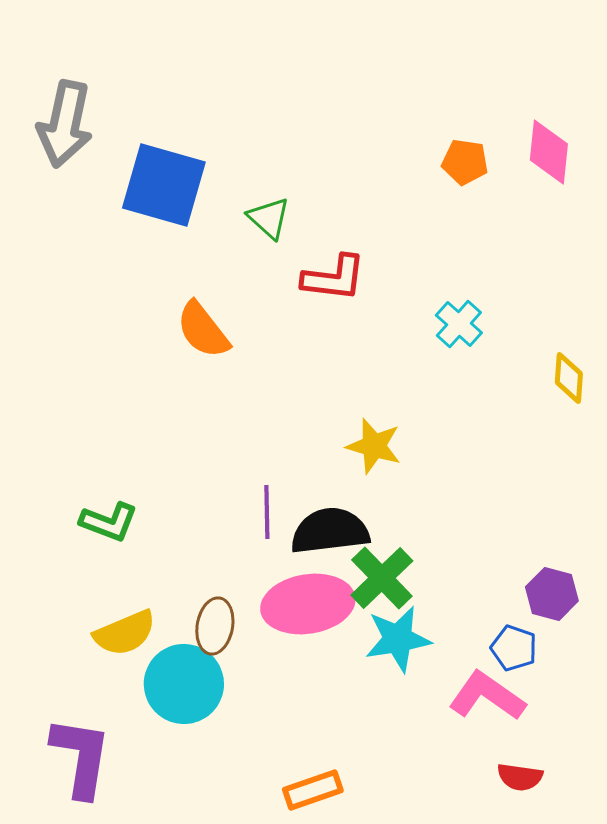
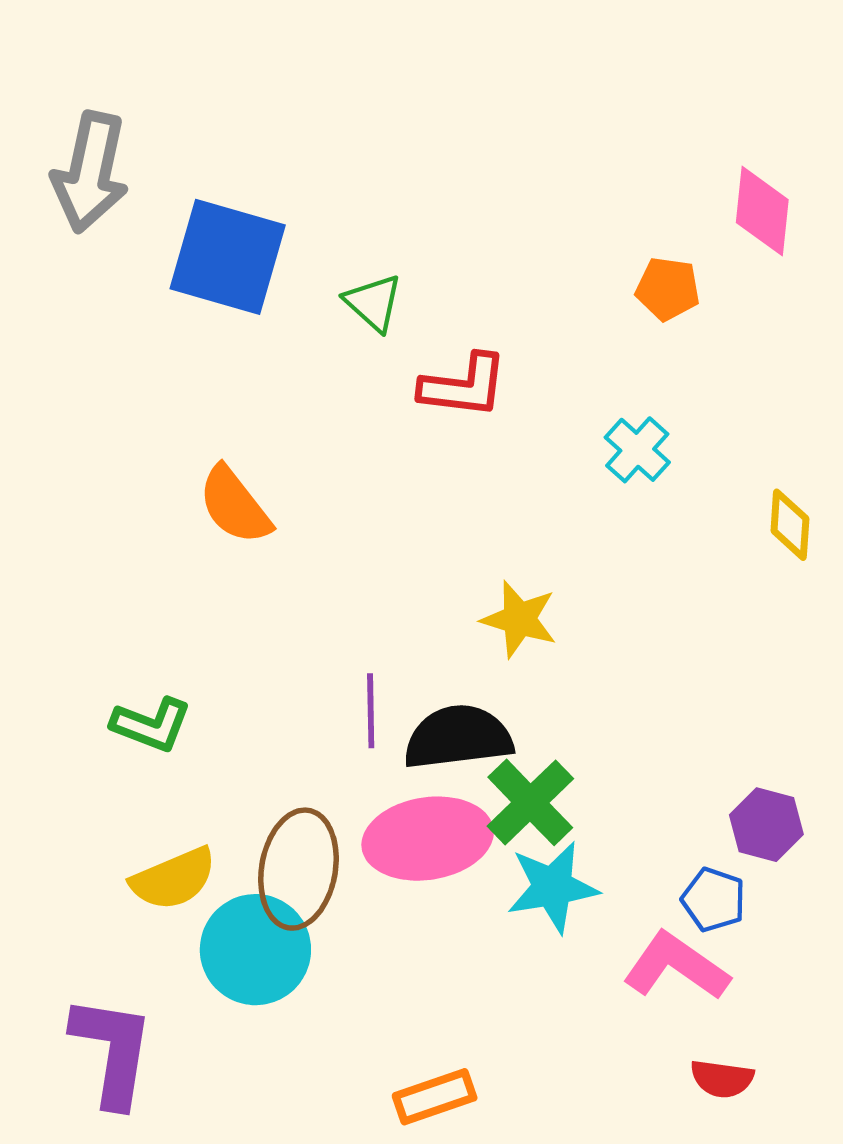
orange pentagon: (465, 162) -> (668, 289), moved
orange semicircle: (203, 330) -> (235, 505), moved
brown ellipse: (215, 626) -> (298, 869), size x1.5

